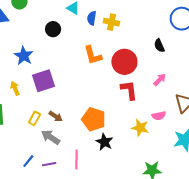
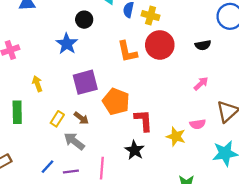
black semicircle: (159, 46) -> (203, 45), turned -80
blue star: (24, 56) -> (67, 44), moved
red circle: (124, 62) -> (160, 45), moved
purple square: (43, 81) -> (85, 82), moved
red L-shape: (129, 90) -> (144, 120), moved
orange pentagon: (94, 119) -> (116, 101), moved

